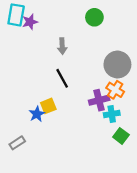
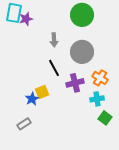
green circle: (94, 17) -> (82, 15), size x1.5
gray circle: (117, 64) -> (82, 52), moved
purple cross: (99, 100) -> (75, 83), moved
gray rectangle: (17, 143) -> (24, 124), moved

